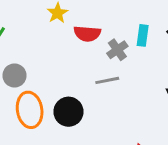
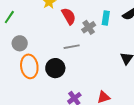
red semicircle: (87, 34) -> (69, 16), turned -126
gray line: (107, 80) -> (72, 47), moved

